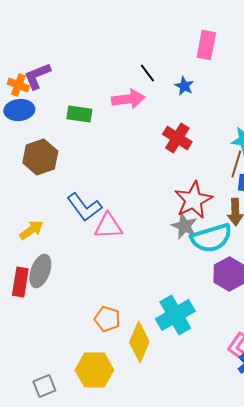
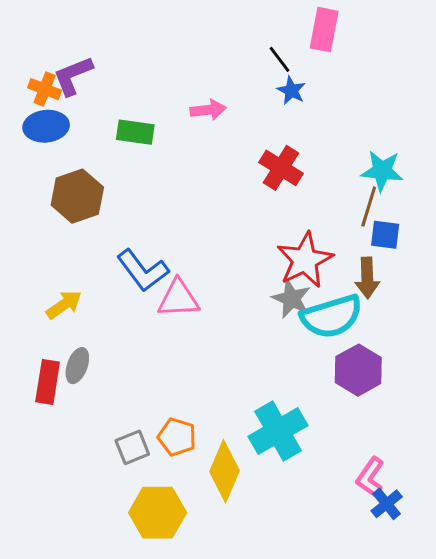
black line: (147, 73) -> (280, 59), moved
pink arrow: (128, 99) -> (208, 110), size x0.7
gray ellipse: (40, 271) -> (77, 366), size x0.7
gray square: (44, 386) -> (132, 447), moved

